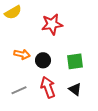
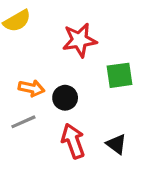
green square: (75, 61) -> (120, 75), moved
gray line: (19, 90) -> (23, 122), moved

